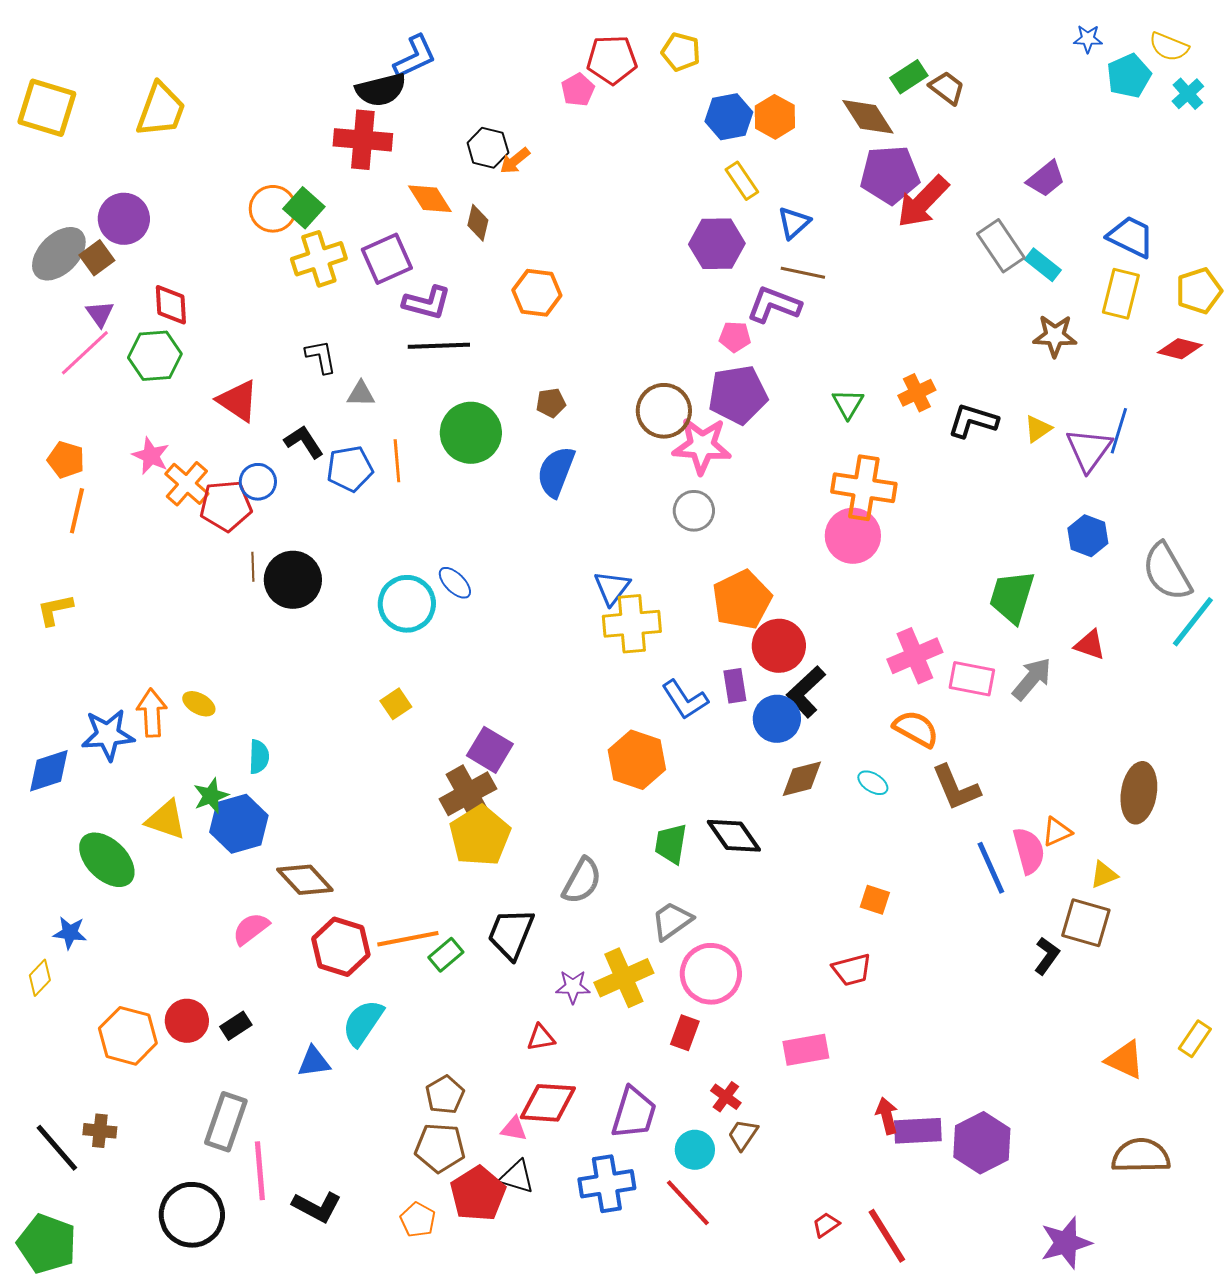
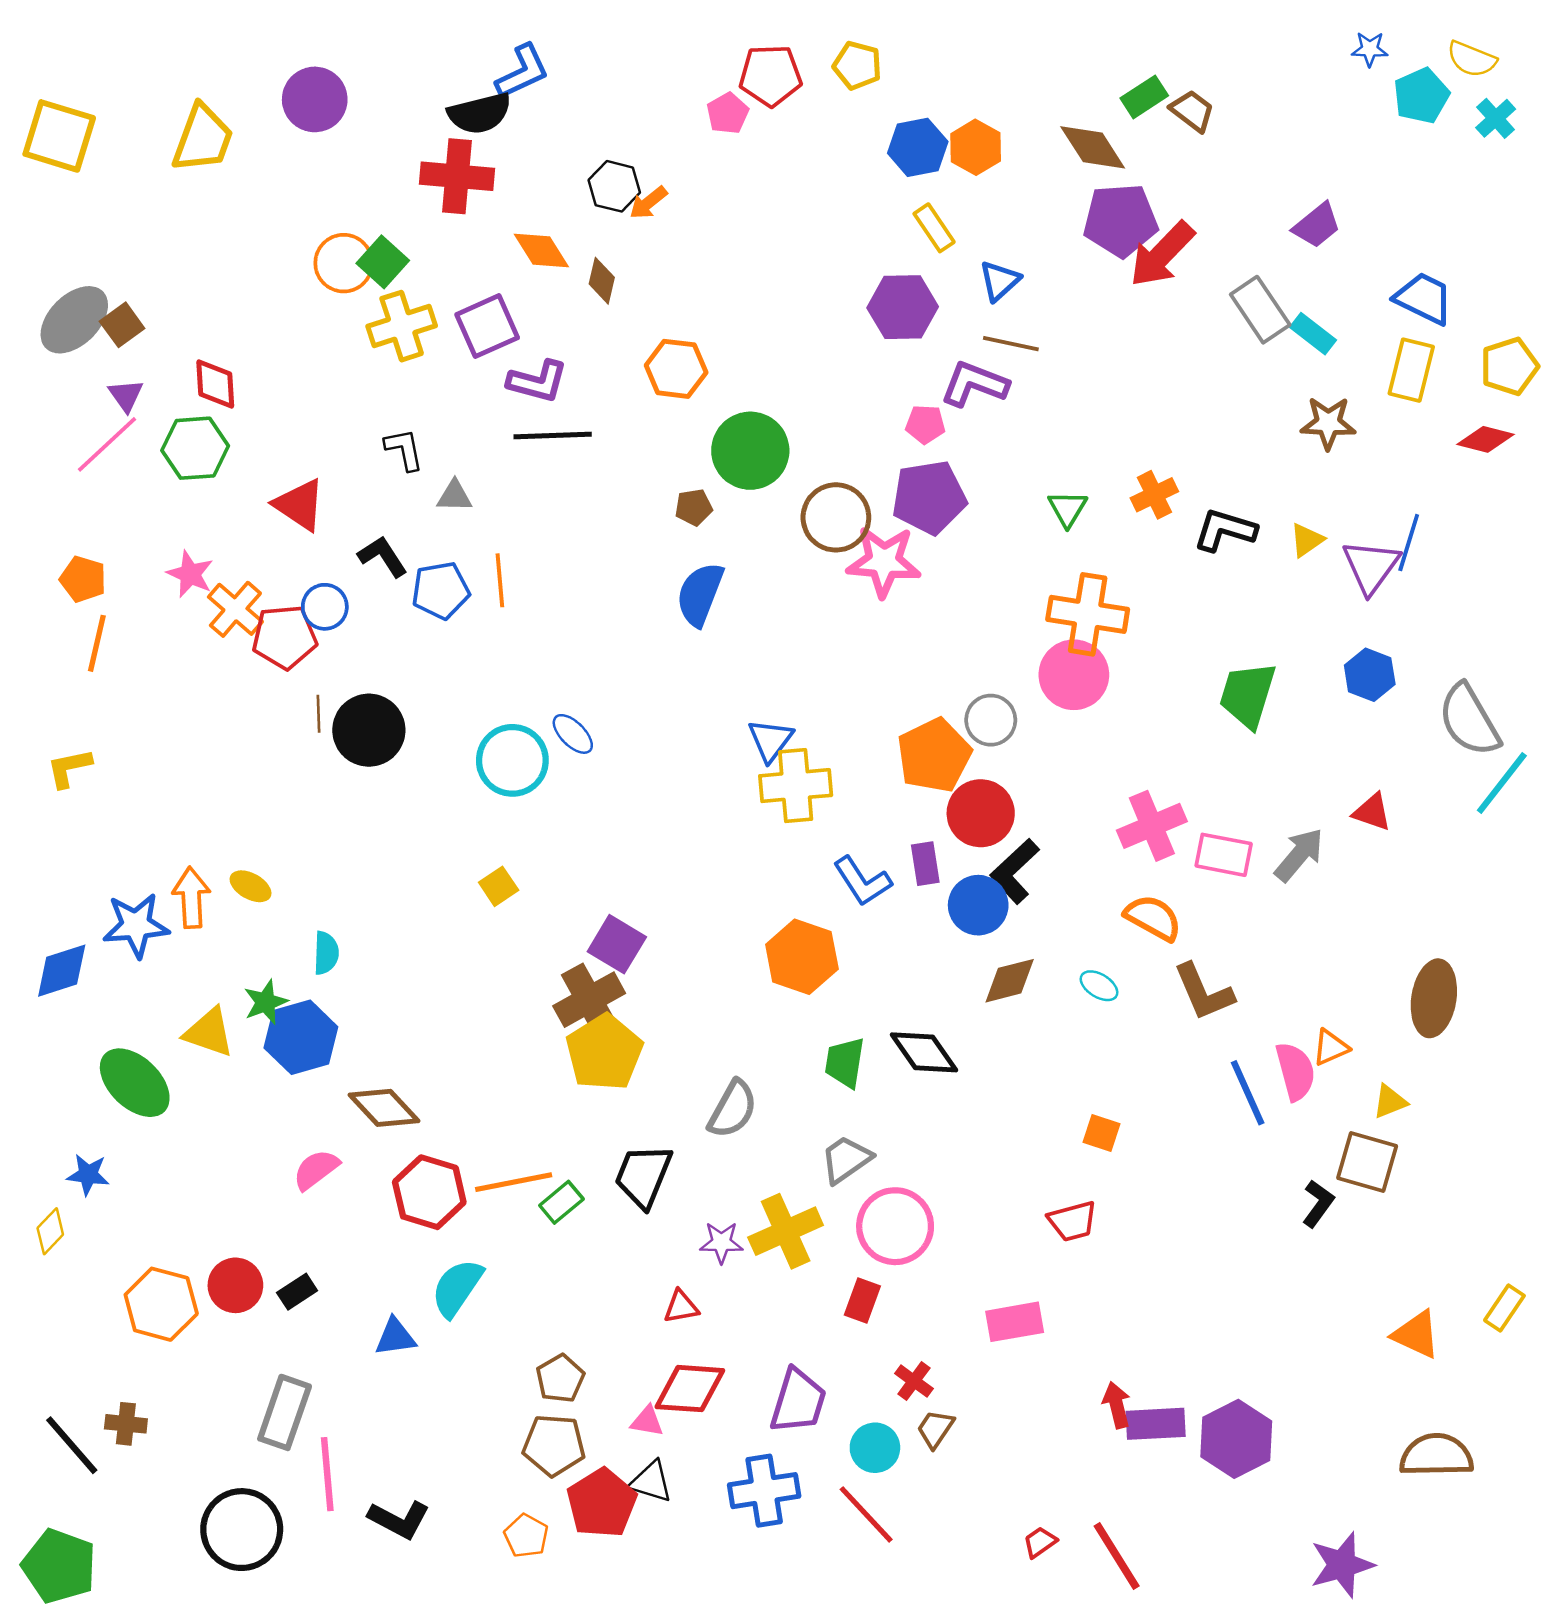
purple circle: (124, 219) -> (315, 99), moved
green circle: (471, 433) -> (750, 451), moved
gray circle: (694, 511) -> (991, 720), moved
green trapezoid: (1012, 597) -> (1248, 695), moved

